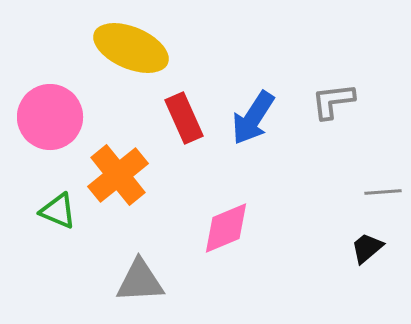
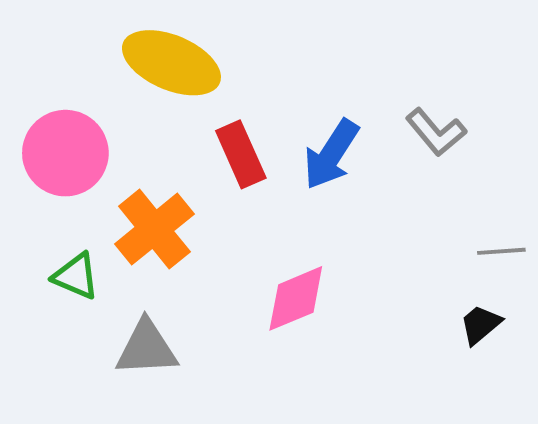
gray L-shape: (333, 101) -> (436, 132), turned -123
gray triangle: (140, 281) -> (147, 348), moved

